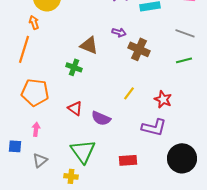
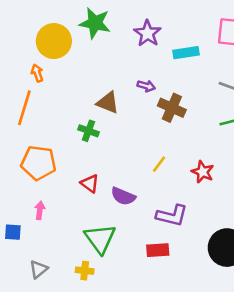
purple L-shape: (154, 127) -> (172, 215), moved
gray triangle: (40, 160) -> (38, 269), moved

